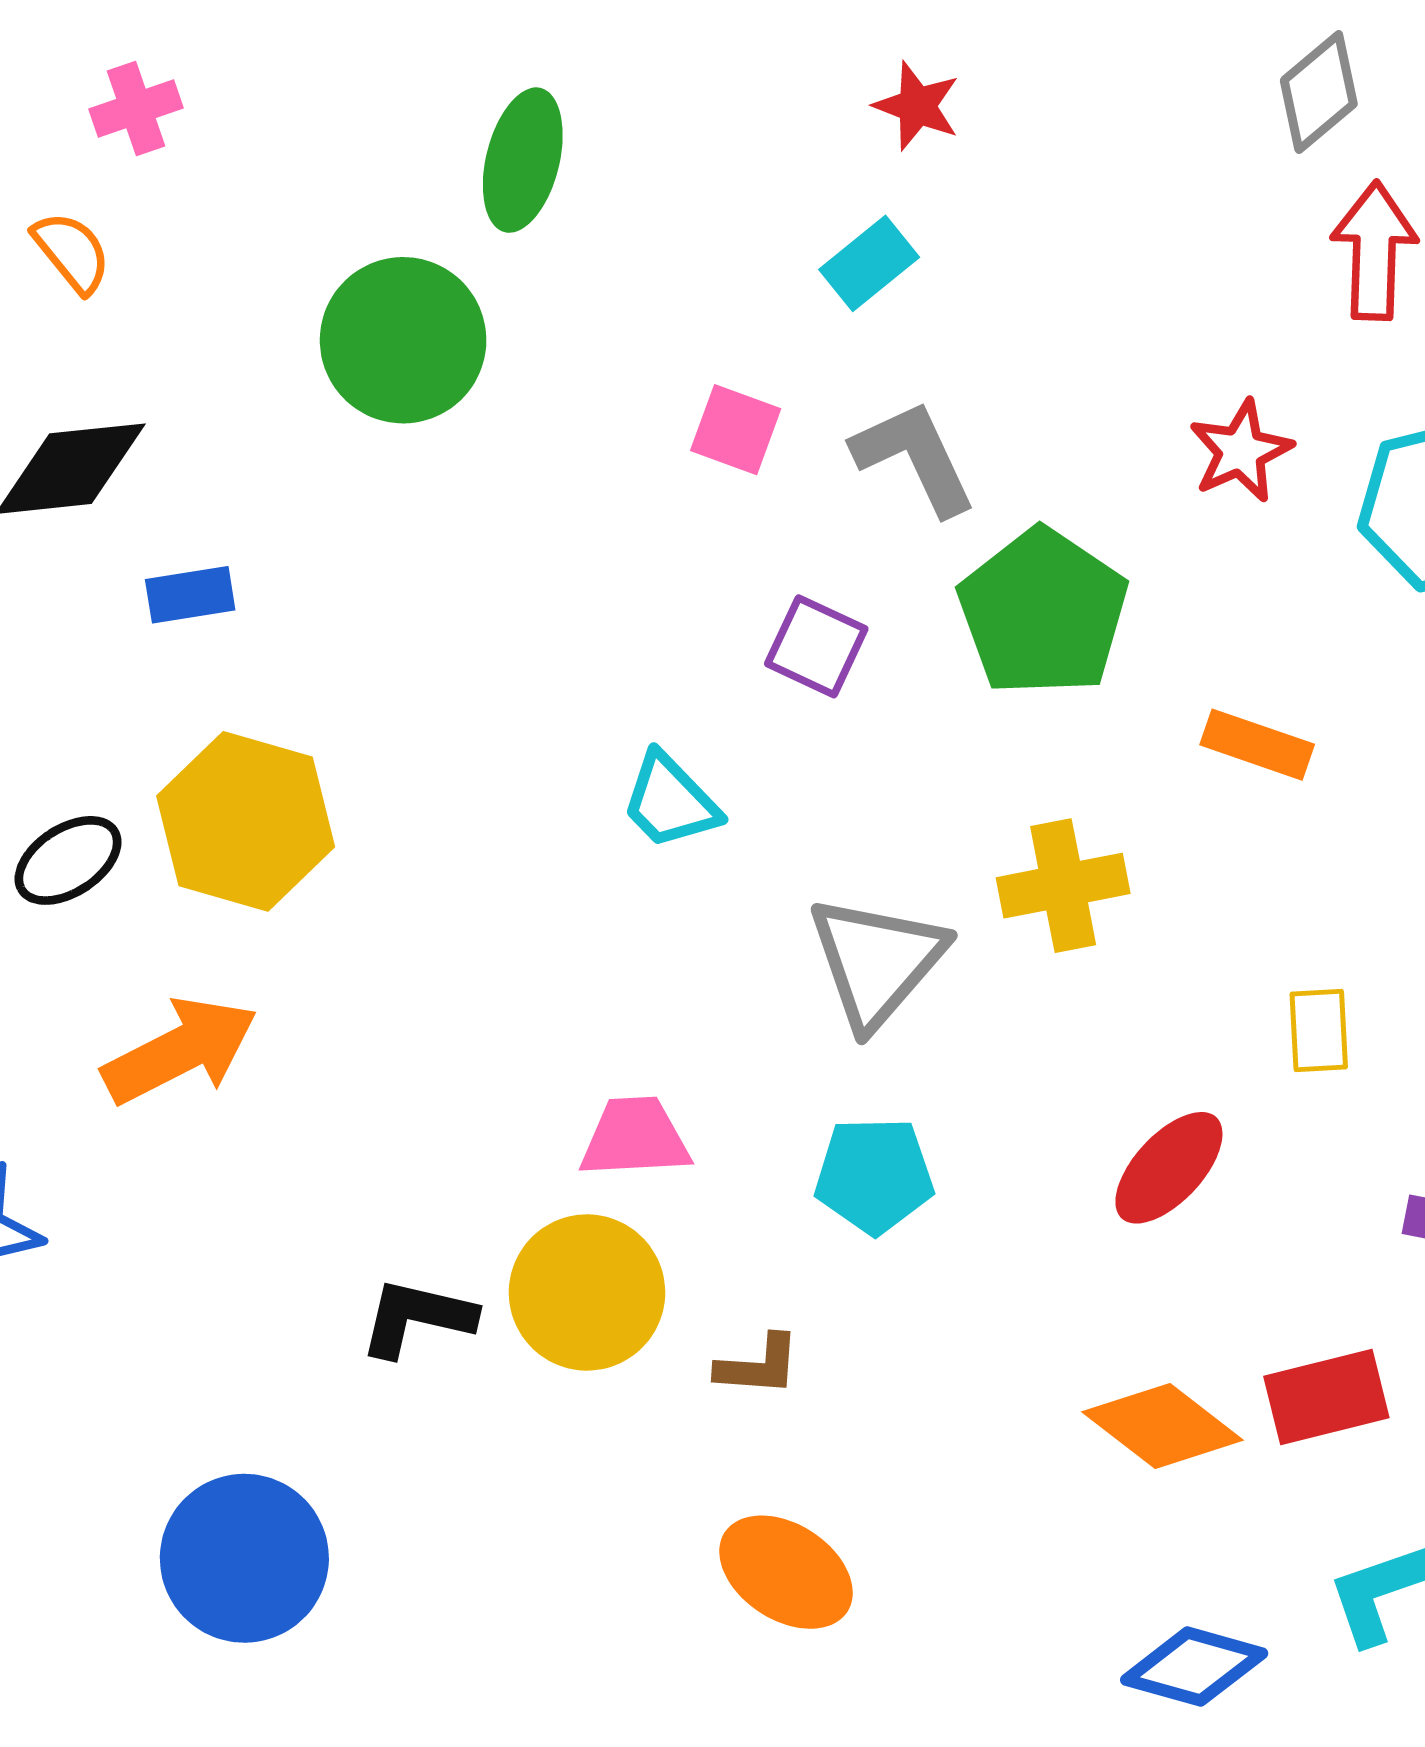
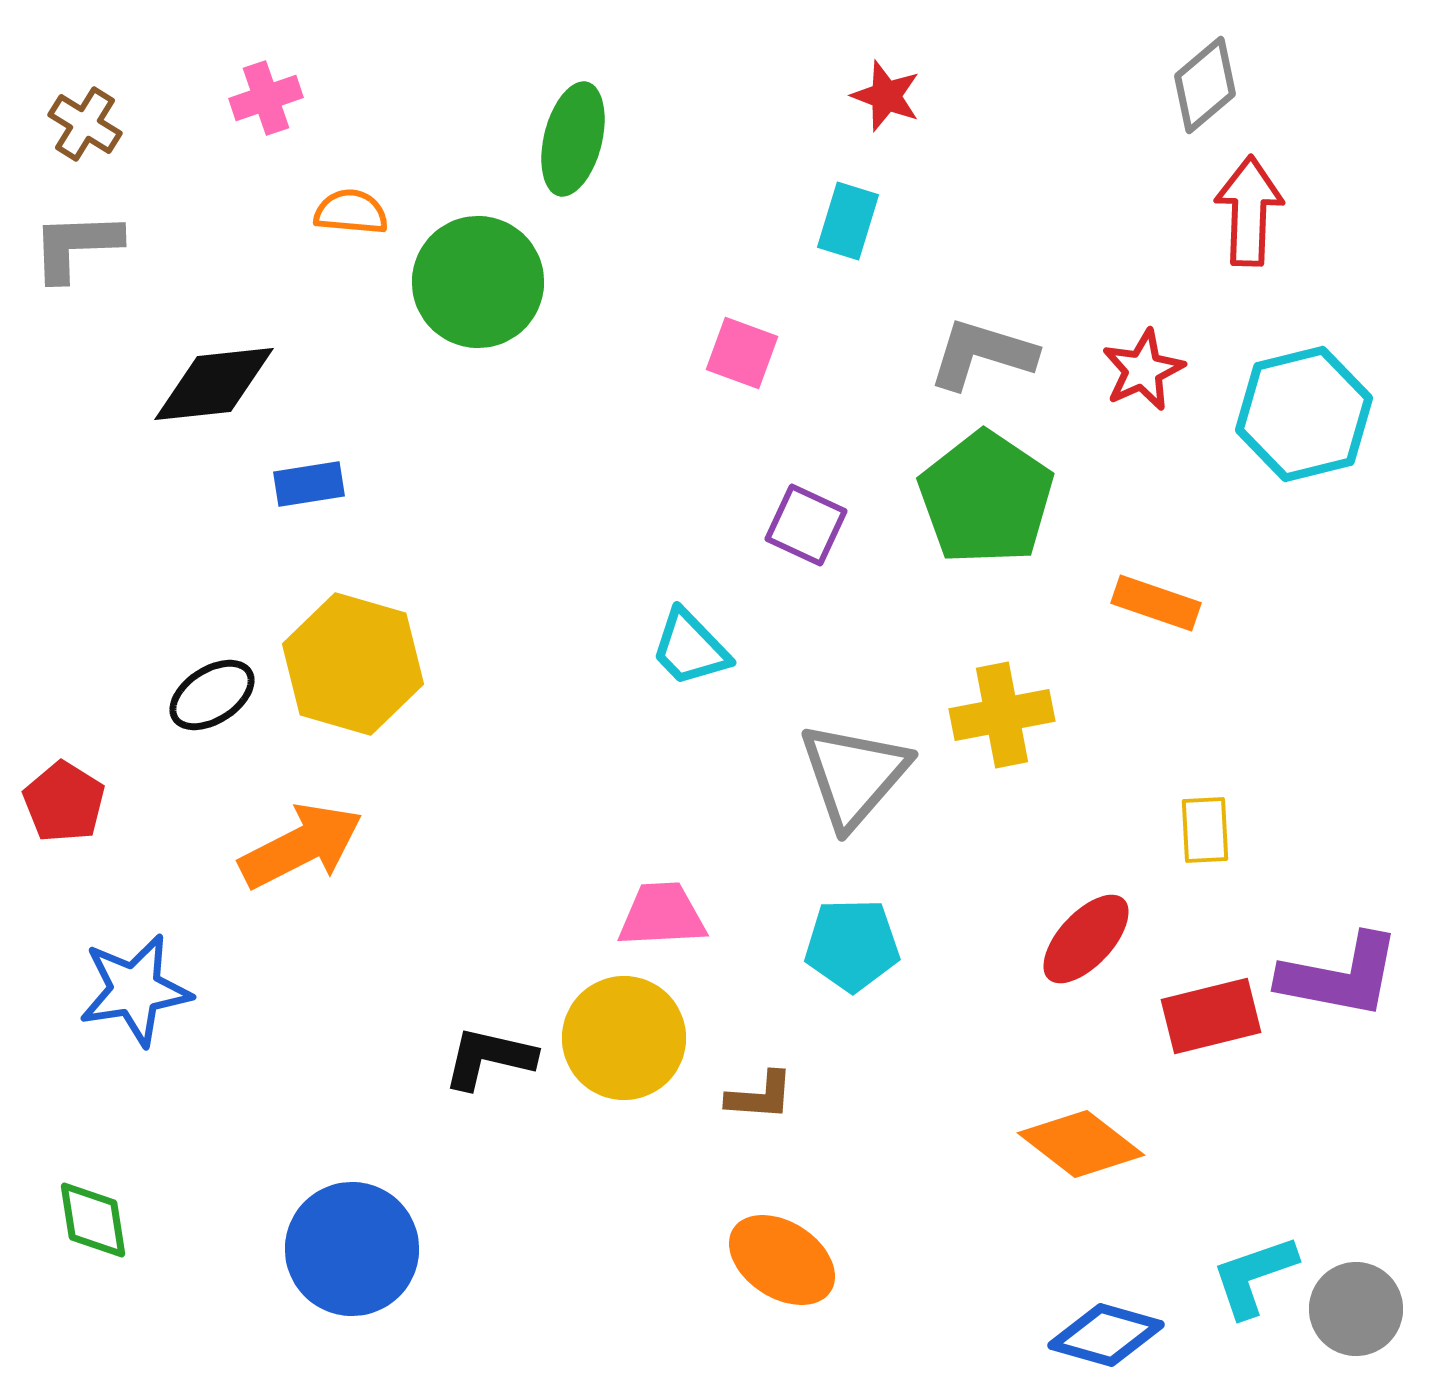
orange semicircle: (72, 252) -> (351, 212), moved, turned -46
cyan rectangle: (869, 263) -> (848, 221), turned -34
gray L-shape: (914, 457) -> (982, 354), moved, turned -48
red rectangle: (1326, 1397) -> (1211, 1016), moved

